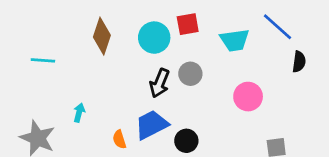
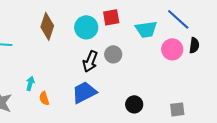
pink circle: (248, 97) -> (172, 49), moved
orange semicircle: (119, 139) -> (44, 98), moved
black circle: (186, 141) -> (134, 104), moved

